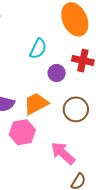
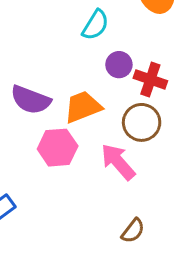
red cross: (83, 61) -> (150, 80), moved
pink arrow: (63, 153) -> (118, 162), moved

